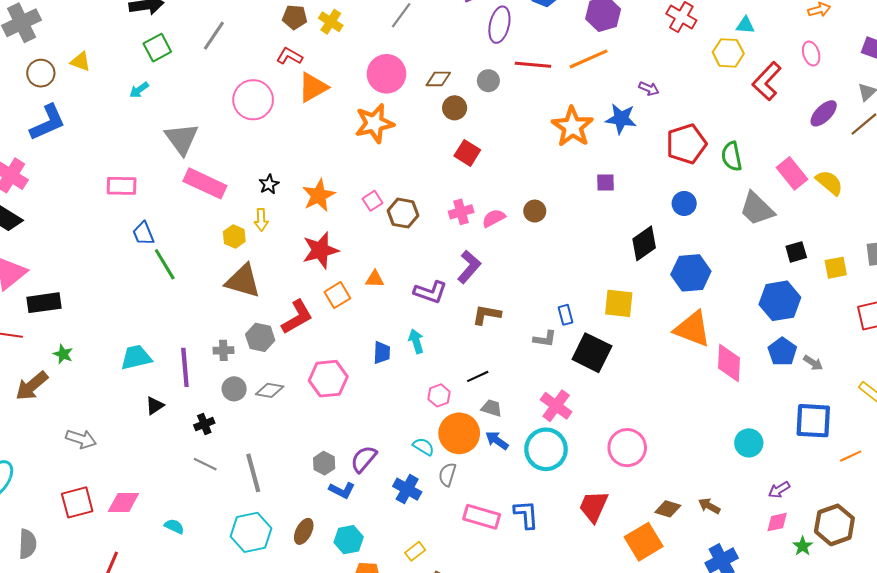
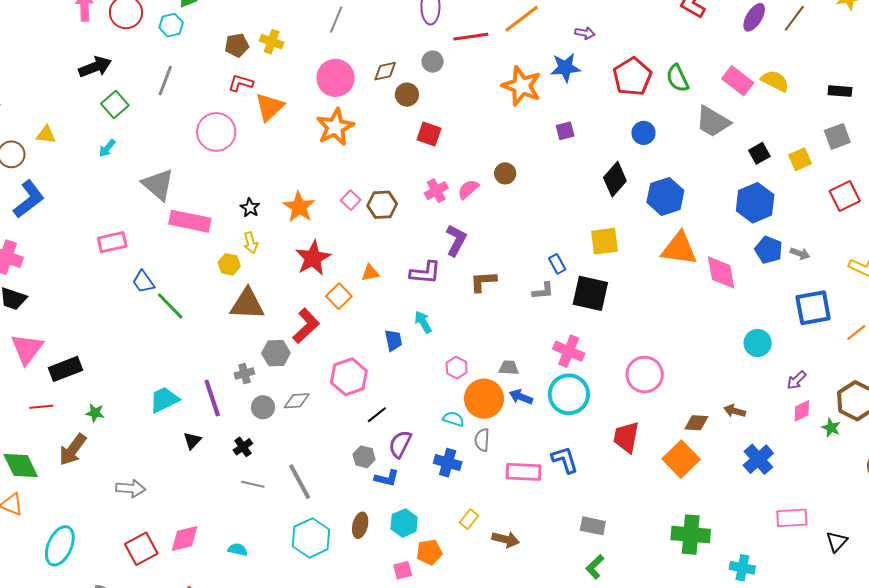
black line: (478, 376) -> (377, 415), moved

